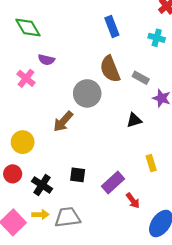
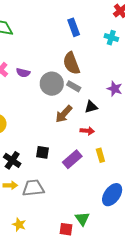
purple semicircle: (46, 60) -> (23, 73), moved
gray rectangle: (141, 78) -> (74, 86), moved
brown arrow: (63, 121) -> (64, 114), moved
yellow rectangle: (151, 163) -> (100, 155), moved
red arrow: (133, 201) -> (87, 131), moved, turned -48

